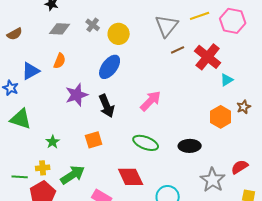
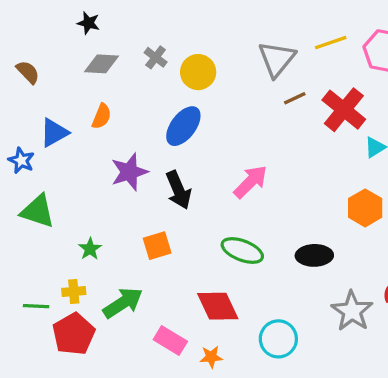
brown semicircle: (15, 34) -> (28, 72), turned -105

